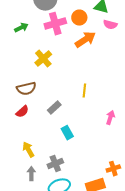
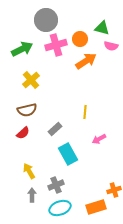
green arrow: (21, 28) -> (22, 49), size x1.5
yellow cross: (43, 59) -> (31, 80), moved
pink arrow: (110, 118) -> (99, 139), moved, turned -136
cyan rectangle: (67, 133) -> (68, 154), size x1.5

